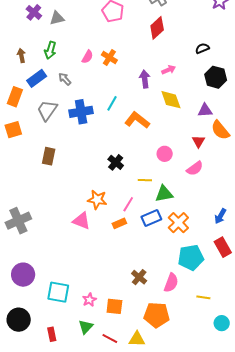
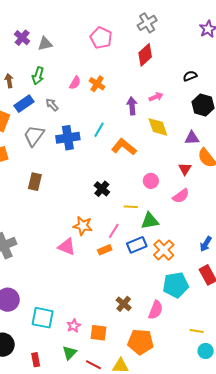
yellow line: (203, 297) -> (197, 331), moved

